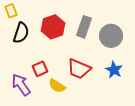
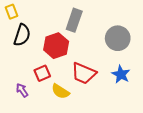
red hexagon: (53, 27) -> (56, 46), moved
gray rectangle: (84, 27) -> (74, 20), moved
purple arrow: (21, 85) -> (22, 90), size x0.6

